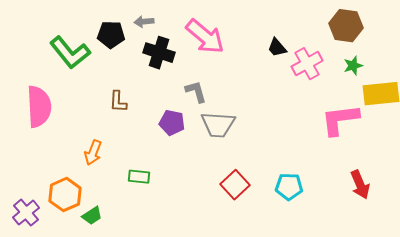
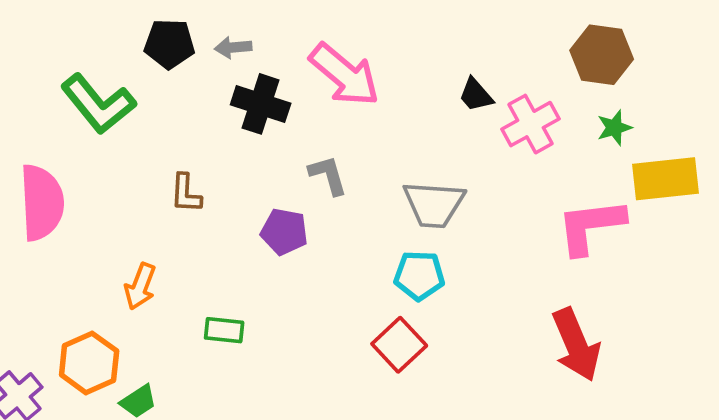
black pentagon: (111, 35) -> (169, 44), moved
gray trapezoid: (218, 125) -> (434, 204), moved
red arrow: (360, 185) -> (576, 345), moved, size x1.4
cyan pentagon: (289, 187) -> (419, 275), moved

